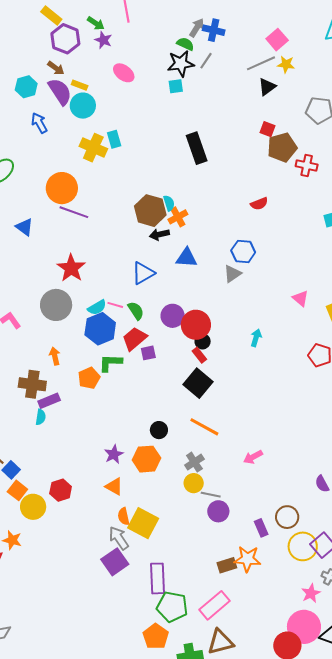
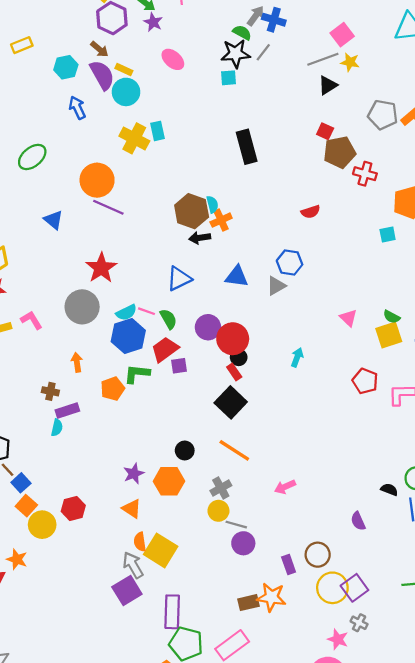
blue triangle: (186, 258) -> (237, 276), moved
brown cross: (32, 384) -> (50, 391), size x0.6
pink star: (311, 593) -> (338, 639), turned -30

